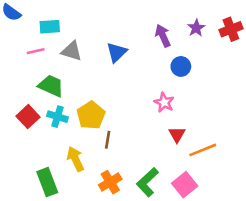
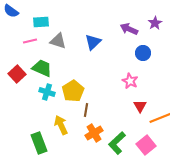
purple arrow: (163, 36) -> (129, 29), turned -42
red square: (28, 117) -> (17, 74), moved
orange cross: (110, 182) -> (94, 133), moved

